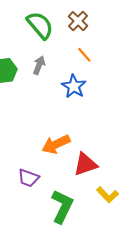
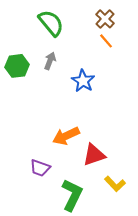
brown cross: (78, 21) -> (105, 19), moved
orange line: (84, 55) -> (106, 41), moved

